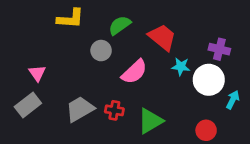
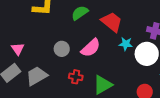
gray circle: (101, 51) -> (62, 49), moved
gray trapezoid: (80, 109) -> (37, 76), moved

